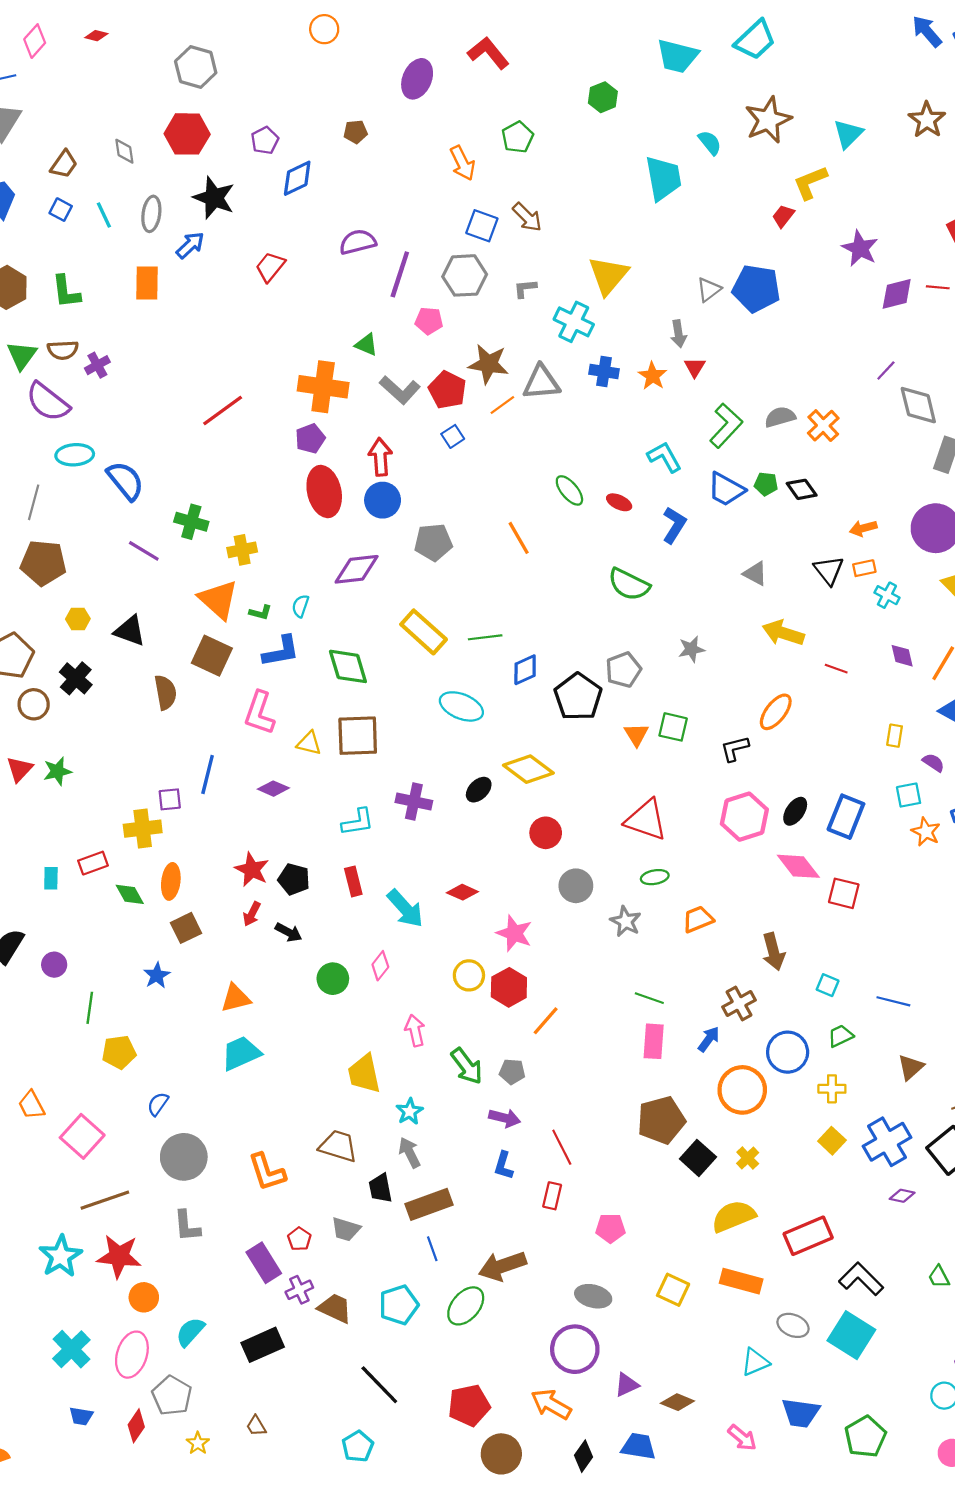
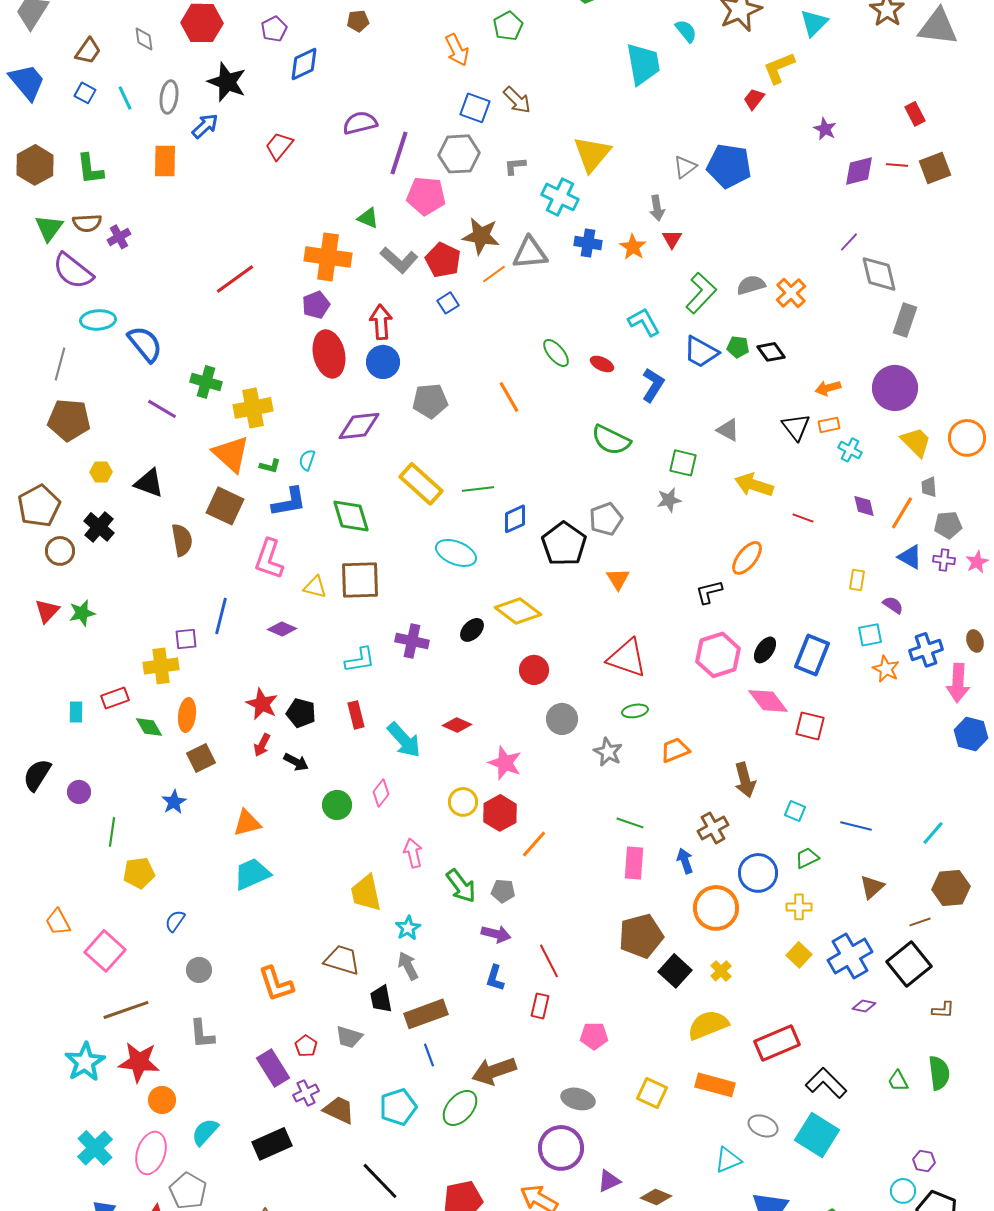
purple star: (860, 248) -> (825, 129), size x0.7
pink pentagon: (429, 321) -> (426, 196), size x1.5
yellow cross: (242, 550) -> (253, 408), size x1.4
green square: (673, 727) -> (683, 463), moved
blue arrow: (709, 1039) -> (685, 861), turned -55
gray circle: (184, 1157) -> (199, 970), size x0.6

